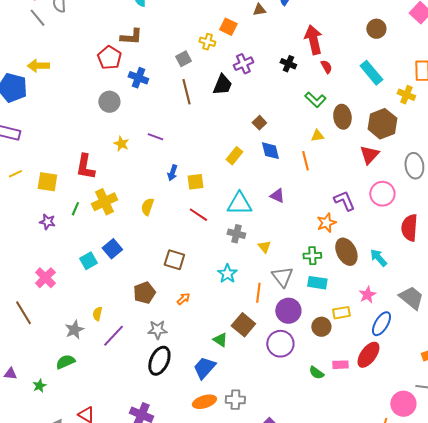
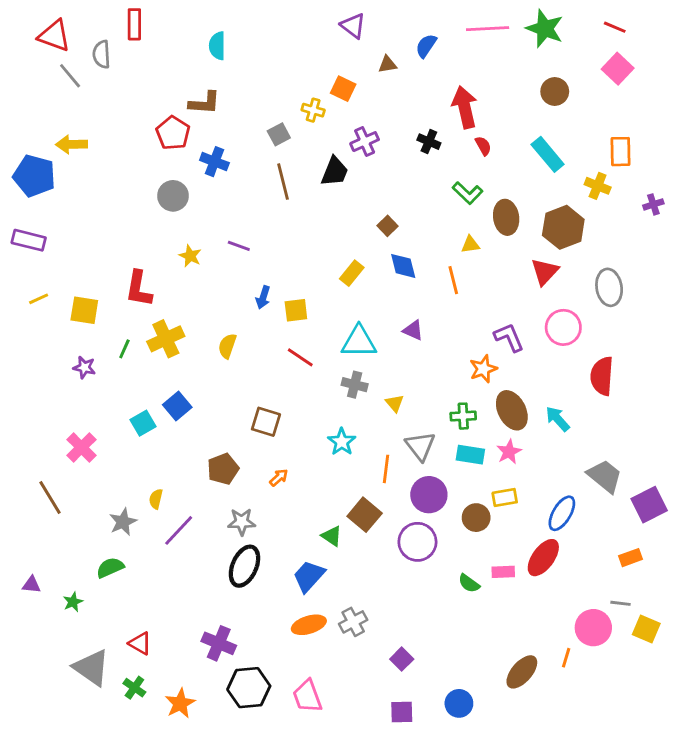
pink star: (367, 295) -> (509, 452), moved
gray cross: (235, 400) -> (353, 622), turned -30

